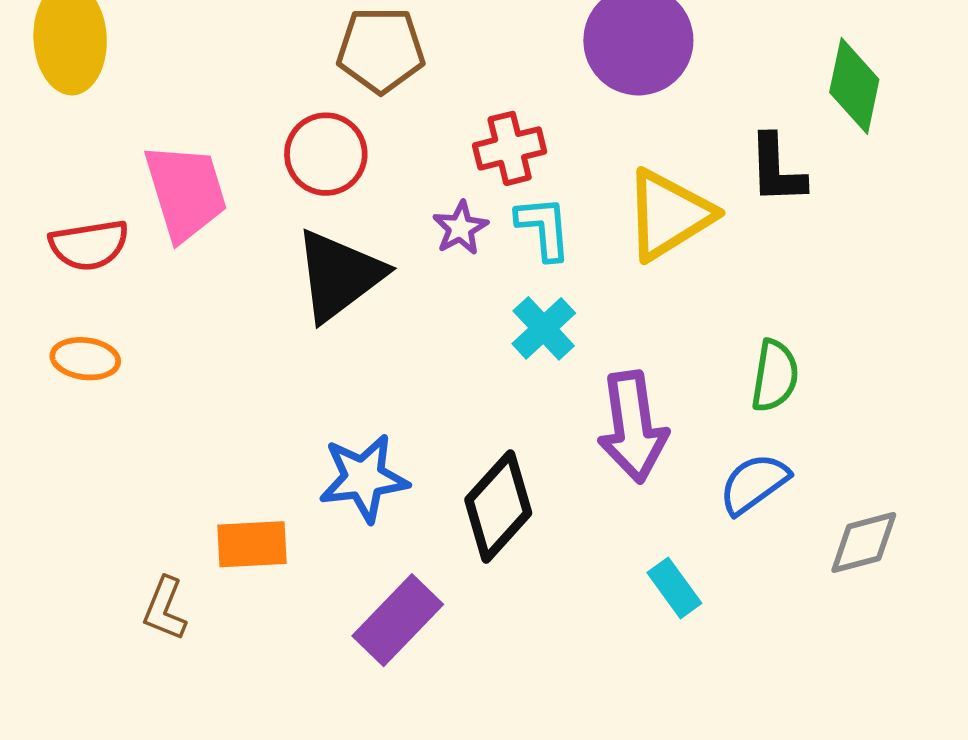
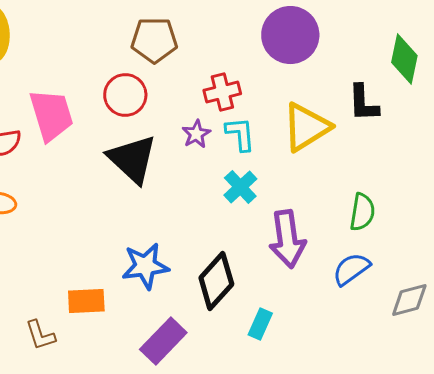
black triangle: (339, 275) -> (132, 159), turned -40
cyan rectangle: (674, 588) -> (260, 324), moved, turned 60
brown L-shape: (165, 609) -> (40, 335), turned -40

